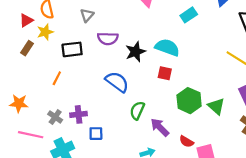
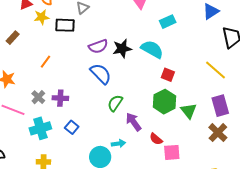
cyan rectangle: (189, 15) -> (168, 22), moved
purple semicircle: (108, 38) -> (98, 46), moved, turned -30
brown rectangle: (27, 48) -> (13, 38), moved
black rectangle: (72, 49) -> (65, 25), moved
red square: (165, 73) -> (168, 75), moved
blue square: (96, 134) -> (72, 127), moved, turned 32

